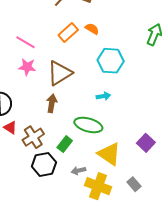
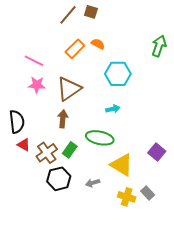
green rectangle: (65, 144) -> (70, 150), moved
yellow cross: (98, 186) -> (127, 197), moved, size x0.7

